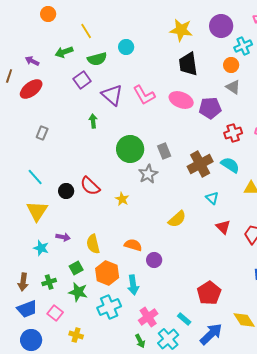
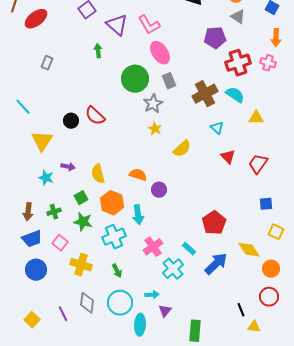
pink ellipse: (181, 100) -> (160, 53), moved, turned 35
red cross: (233, 133) -> (238, 63), size x1.4
cyan line: (35, 177) -> (23, 107), moved
yellow star: (122, 199) -> (155, 129), moved
yellow cross: (76, 335) -> (81, 265), size x1.5
green arrow: (140, 341) -> (117, 271), moved

